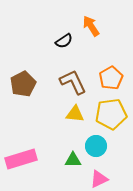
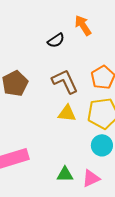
cyan circle: (96, 146) -> (102, 145), moved
green triangle: (73, 160) -> (65, 174), moved

